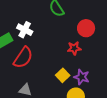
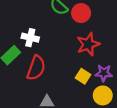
red circle: (86, 28) -> (81, 13), moved
red star: (74, 48) -> (88, 44), size x1.5

